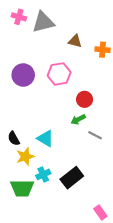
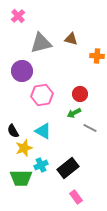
pink cross: (19, 17) -> (18, 16), turned 32
gray triangle: (43, 22) -> (41, 43), moved
orange cross: (103, 50) -> (97, 56), moved
pink hexagon: (59, 74) -> (42, 95), moved
pink rectangle: (100, 213) -> (76, 197), moved

